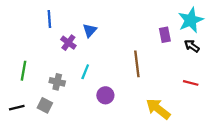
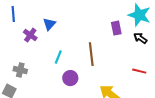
cyan star: (191, 20) -> (139, 15), turned -30
cyan line: (85, 72) -> (58, 57), moved
purple circle: (105, 95) -> (70, 78), moved

